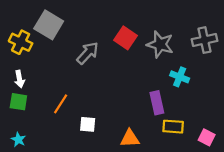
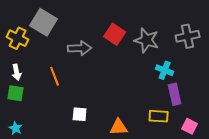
gray arrow: (88, 53) -> (80, 48), turned 45
purple rectangle: (157, 103) -> (175, 94), moved
orange line: (61, 104) -> (55, 76), moved, turned -54

